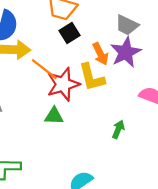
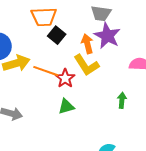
orange arrow: (100, 54) -> (87, 44), turned -150
red star: (63, 84) -> (65, 78), size x0.7

